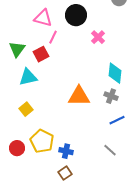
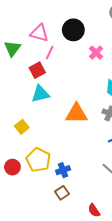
green triangle: (17, 49) -> (12, 48), moved
cyan triangle: (28, 77) -> (40, 94), moved
blue cross: (66, 151) -> (63, 170), turned -32

